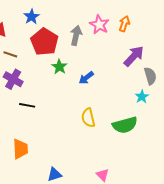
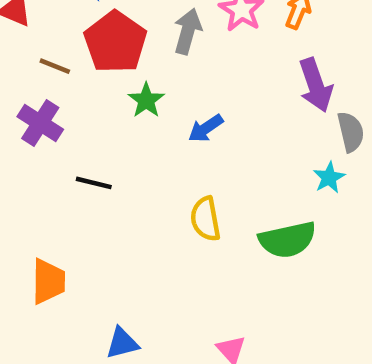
brown line: (10, 54) -> (55, 66), moved
purple arrow: (134, 56) -> (316, 85), turned 115
black line: (27, 105) -> (94, 183), moved

